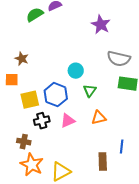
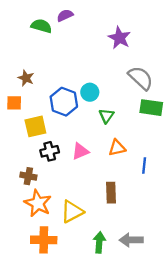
green semicircle: (35, 15) -> (41, 26), turned 48
gray semicircle: (119, 59) -> (141, 78), turned -150
blue hexagon: (56, 95) -> (64, 102), moved
blue line: (122, 147) -> (144, 165), moved
brown rectangle: (103, 162) -> (111, 193), moved

